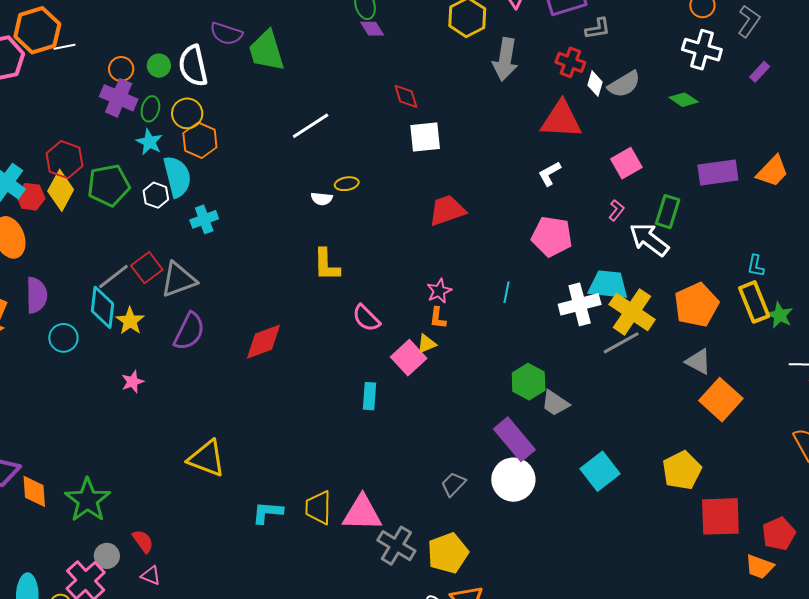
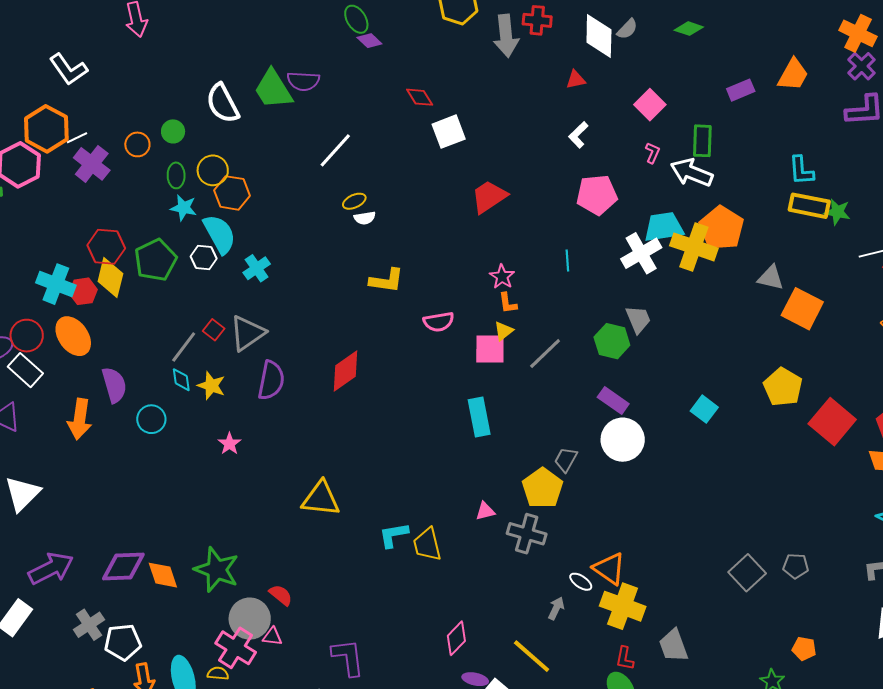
purple semicircle: (226, 34) -> (303, 81), moved
red cross: (570, 62) -> (537, 20), moved
white semicircle: (193, 66) -> (223, 103), moved
white diamond: (595, 84) -> (599, 36), size x1.8
gray semicircle: (624, 84) -> (627, 29), size x0.7
purple cross: (119, 98) -> (92, 164), moved, turned 30
red triangle: (561, 120) -> (576, 80), size x0.5
purple rectangle: (718, 172) -> (741, 90), size x0.7
yellow ellipse: (347, 184) -> (354, 201), moved
yellow L-shape: (327, 265) -> (387, 281), turned -66
cyan L-shape: (756, 266) -> (801, 170), size x1.4
red square: (147, 268) -> (214, 330), size x0.7
yellow rectangle: (754, 302) -> (809, 206), turned -42
orange pentagon: (696, 305) -> (721, 228), moved
cyan diamond: (103, 307) -> (181, 380), size x0.6
pink semicircle: (366, 318) -> (439, 322), turned -40
gray line: (621, 343) -> (545, 353), moved
pink square: (409, 358) -> (490, 349), turned -32
cyan rectangle: (370, 396) -> (479, 417), moved, size x1.4
gray trapezoid: (555, 403) -> (638, 319), moved, turned -132
purple rectangle: (514, 439) -> (613, 401), size x0.7
cyan square: (600, 471) -> (704, 409), size x0.7
yellow trapezoid: (318, 508) -> (427, 544), moved
pink triangle: (362, 513) -> (485, 511), size x0.5
red square: (720, 516) -> (832, 422), turned -33
yellow pentagon: (448, 553) -> (543, 488), moved
gray circle: (107, 556) -> (250, 619), size x1.6
pink triangle: (151, 575) -> (272, 637), moved

